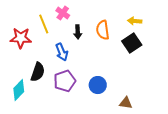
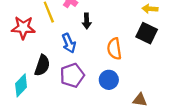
orange semicircle: (103, 30) -> (114, 49), moved
black square: (132, 43) -> (147, 33), turned -30

